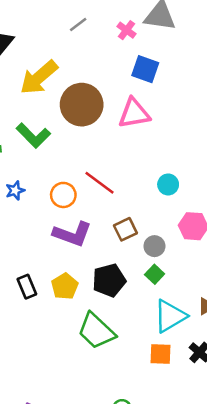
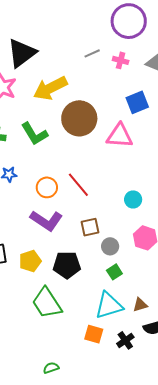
pink cross: (126, 30) -> (121, 60), moved, turned -35
blue square: (145, 69) -> (137, 102), turned 35
green square: (155, 274) -> (114, 272), moved

